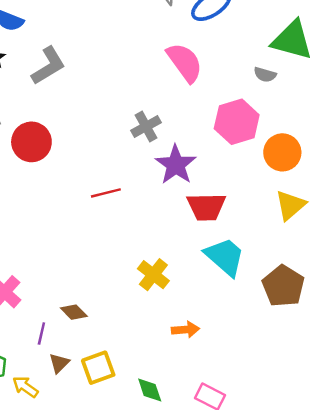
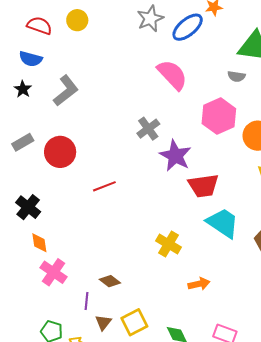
red line: (106, 193) -> (104, 186), moved

